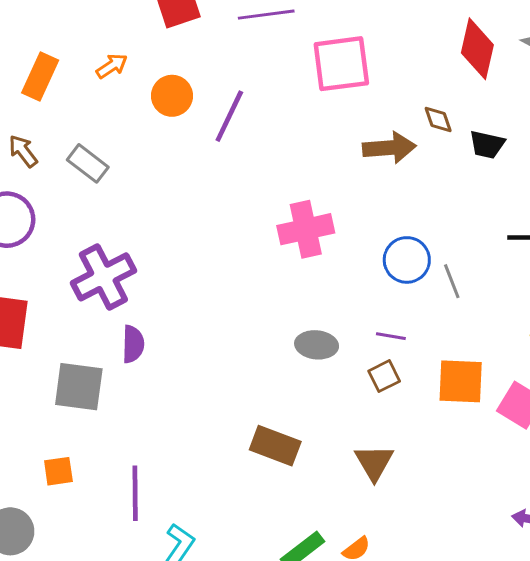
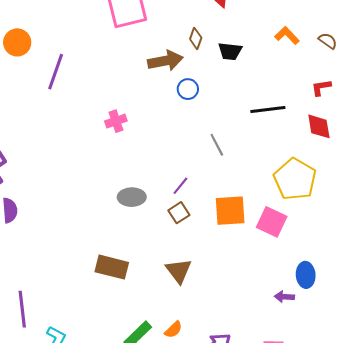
purple line: (229, 116) -> (56, 72), moved
brown diamond: (438, 120) -> (196, 38), turned 45
pink cross: (306, 229) -> (116, 121), size x0.6
blue circle: (407, 260) -> (188, 89), moved, size x0.7
purple line: (391, 336) -> (180, 186), turned -54

